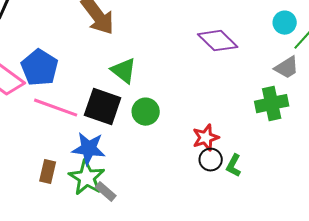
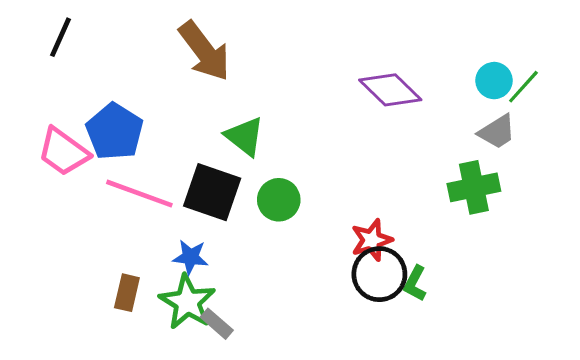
cyan circle: (285, 23) -> (494, 81), moved
blue star: (89, 149) -> (190, 257), size x0.7
black circle: (211, 160) -> (379, 274), size x1.5

